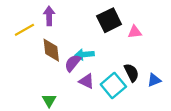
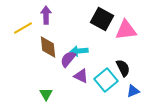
black square: (109, 20) -> (102, 19), turned -35
pink triangle: (135, 32) -> (126, 30), size x1.6
blue triangle: (154, 80) -> (133, 91), moved

